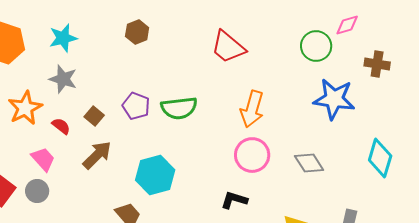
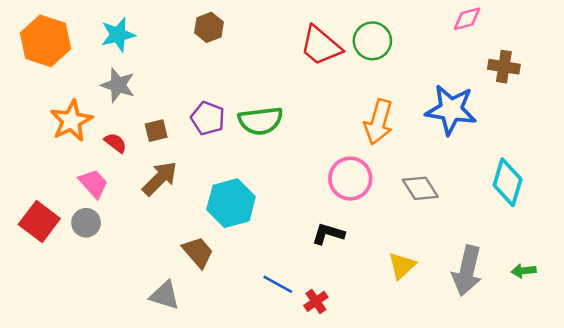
green circle: (316, 46) -> (372, 41), moved
orange arrow: (252, 109) -> (379, 122), moved
brown square: (94, 116) -> (156, 131), turned 36

